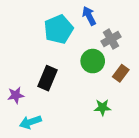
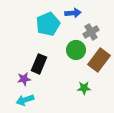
blue arrow: (89, 16) -> (73, 13), turned 112
brown rectangle: (121, 73) -> (99, 60), size x1.6
purple star: (16, 95) -> (24, 79), moved

